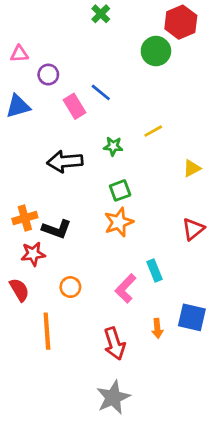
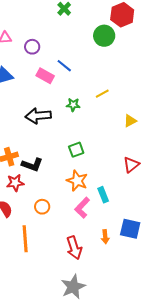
purple circle: (48, 75) -> (32, 47), moved
pink rectangle: (75, 106) -> (45, 76), turned -30
green square: (120, 190) -> (76, 150), moved
orange star: (119, 222) -> (77, 181), moved, turned -30

